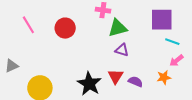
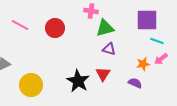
pink line: (28, 25) -> (20, 25), turned -30
orange star: (164, 77) -> (143, 64), moved
purple semicircle: (136, 82) -> (135, 83), moved

